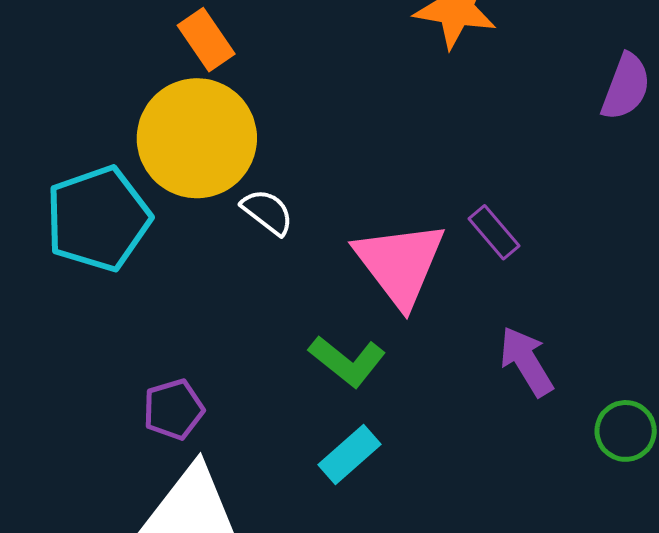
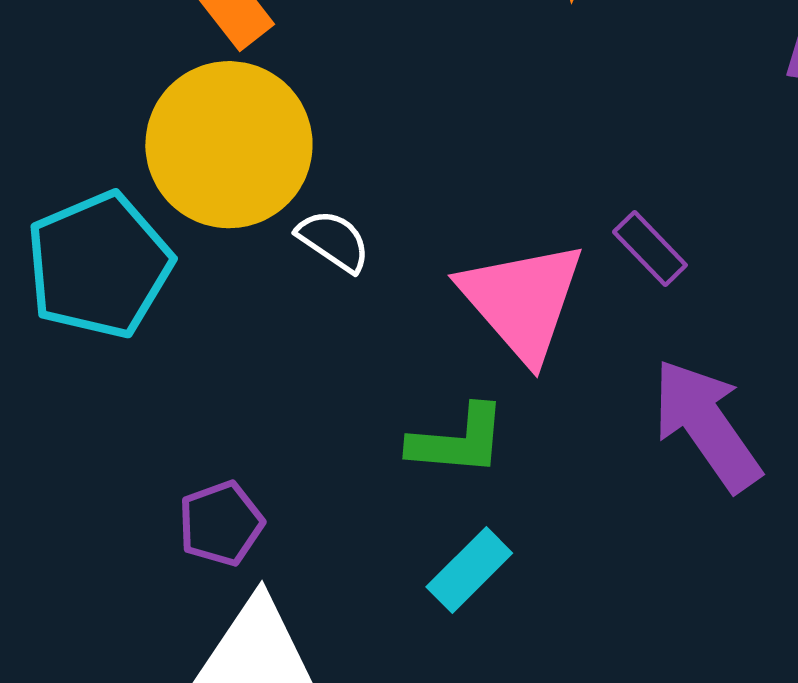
green L-shape: (347, 361) -> (458, 441), turned -30
purple arrow: (526, 361) -> (707, 425), size x1.4

